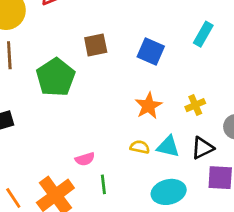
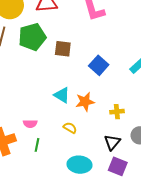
green pentagon: (56, 77) -> (32, 37), moved
cyan triangle: (168, 147) -> (62, 95), moved
black triangle: (202, 148) -> (112, 142), turned -42

